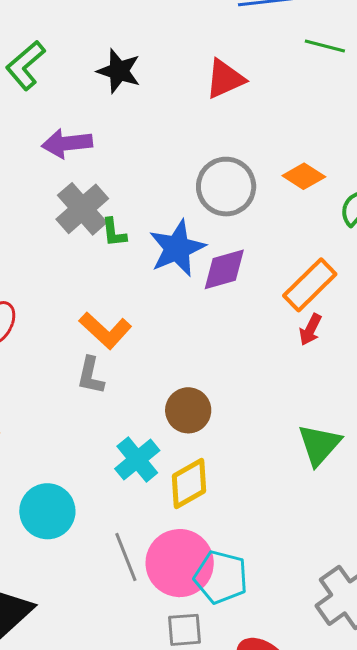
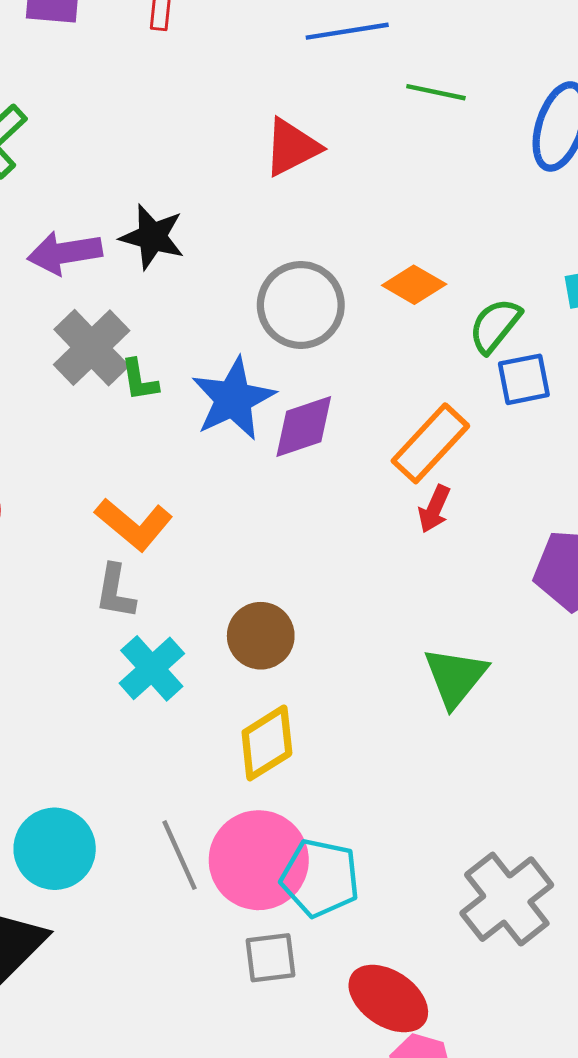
black star: (119, 71) -> (152, 237), moved
cyan cross: (137, 460) -> (152, 668), moved
cyan circle: (47, 511) -> (55, 849), moved

